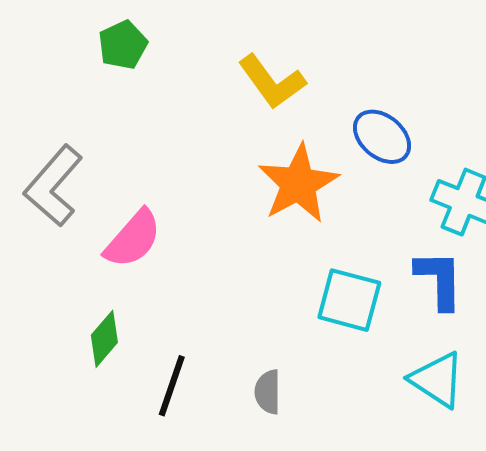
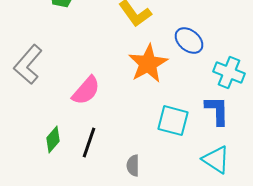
pink semicircle: (133, 239) -> (86, 91), moved
black line: (172, 386) -> (89, 143), moved

